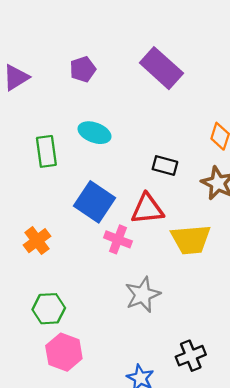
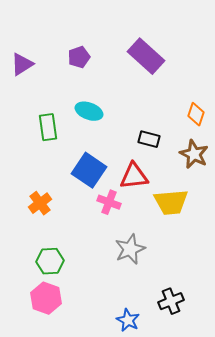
pink hexagon: (64, 352) -> (46, 298), moved

